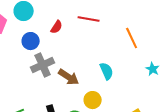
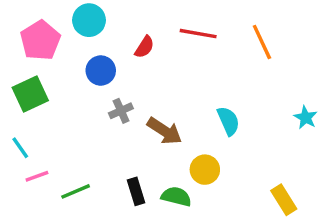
orange line: (132, 38) -> (262, 42), moved
gray cross: (43, 65) -> (121, 111), size x0.6

